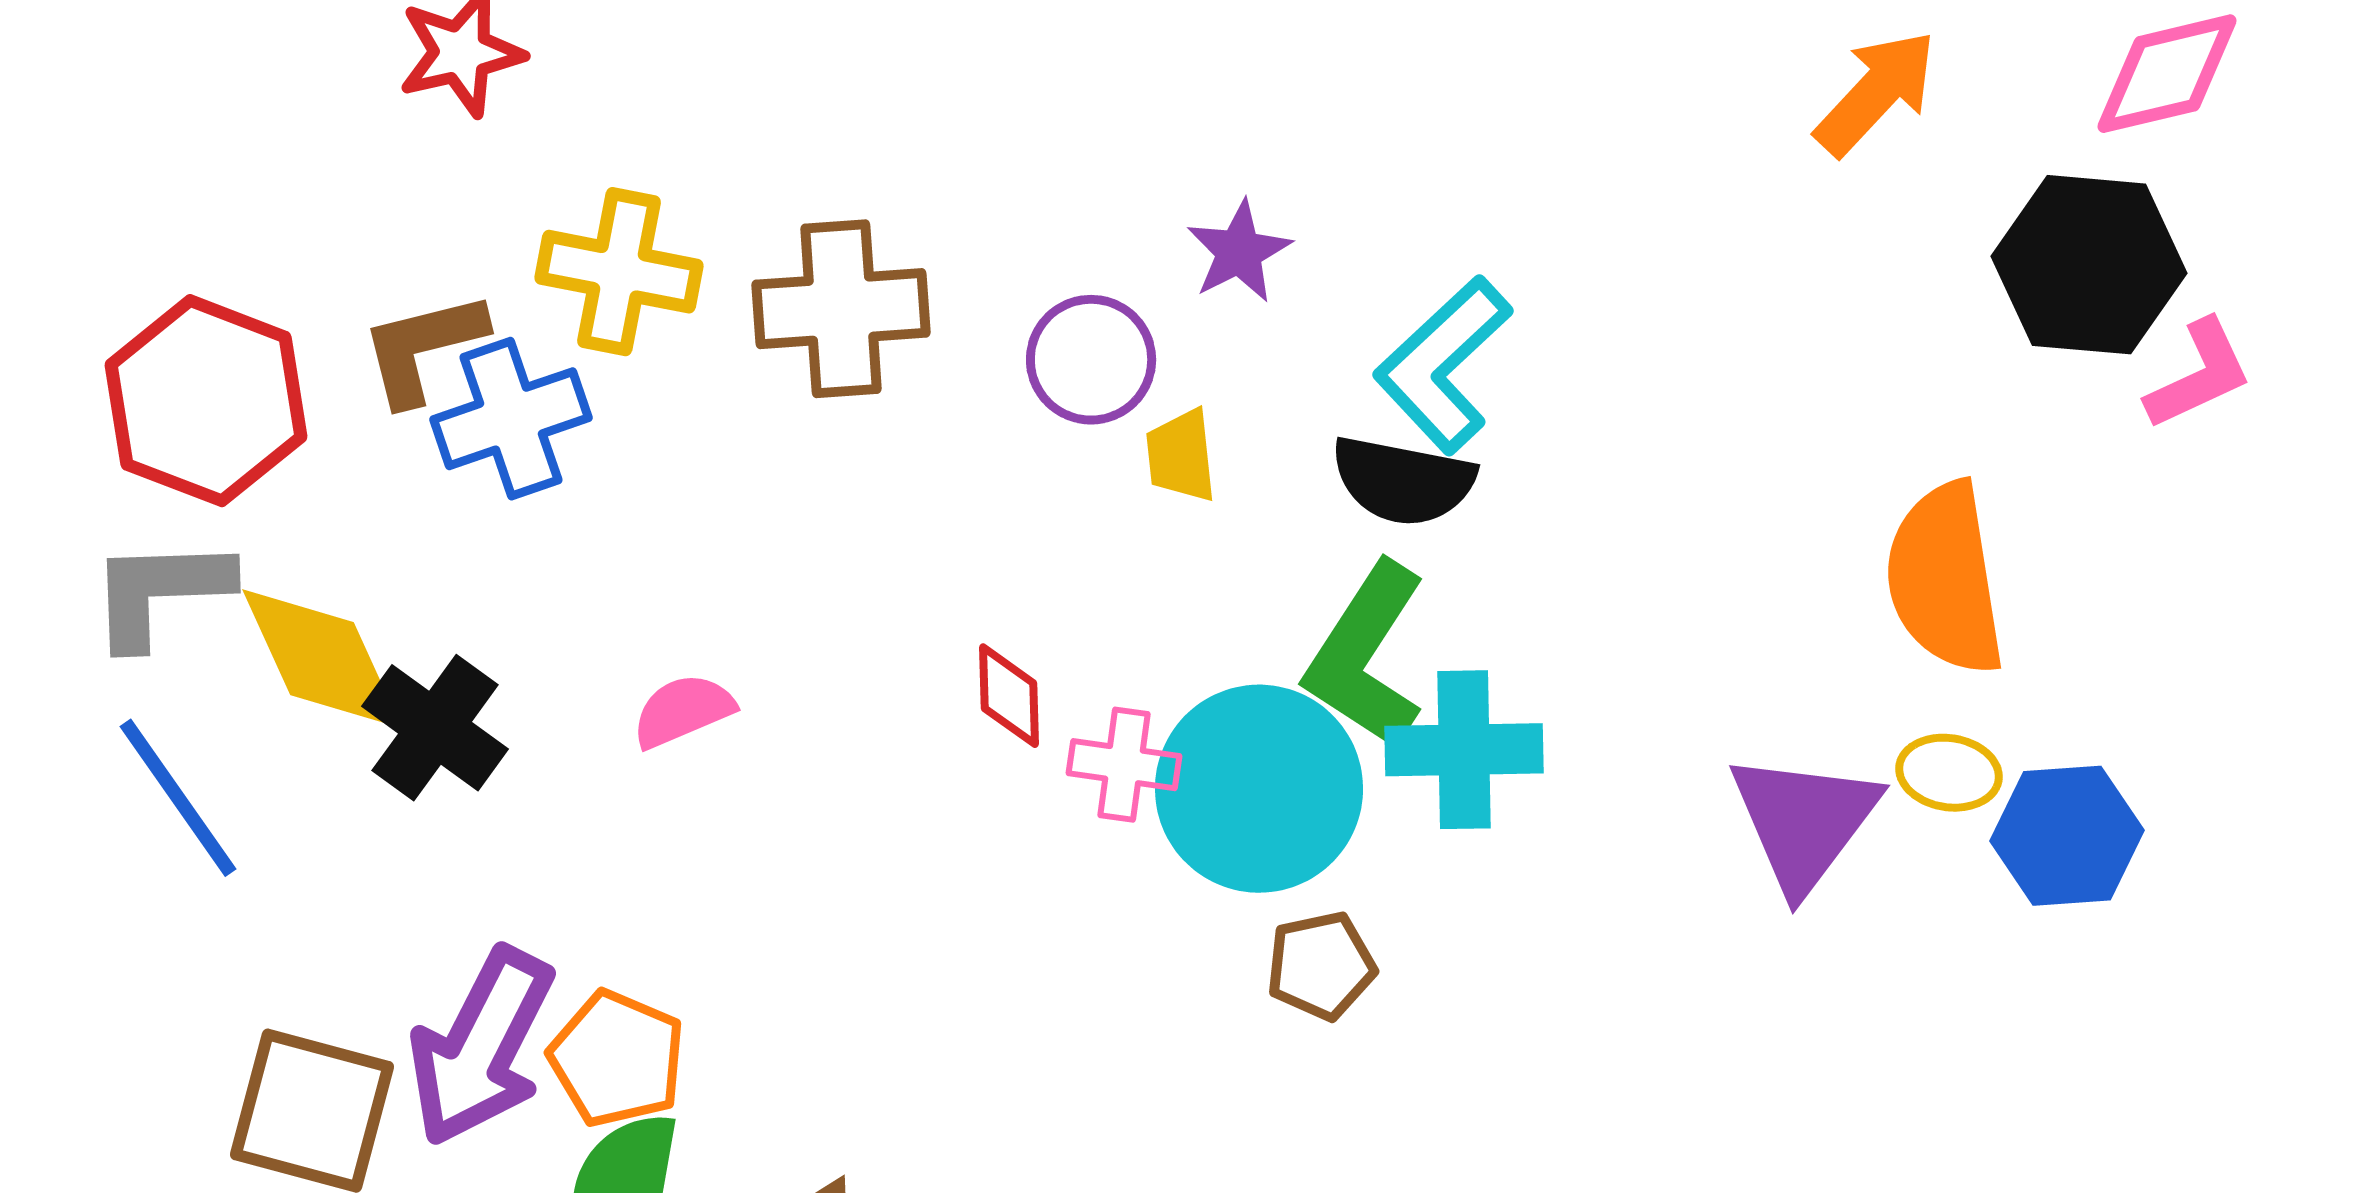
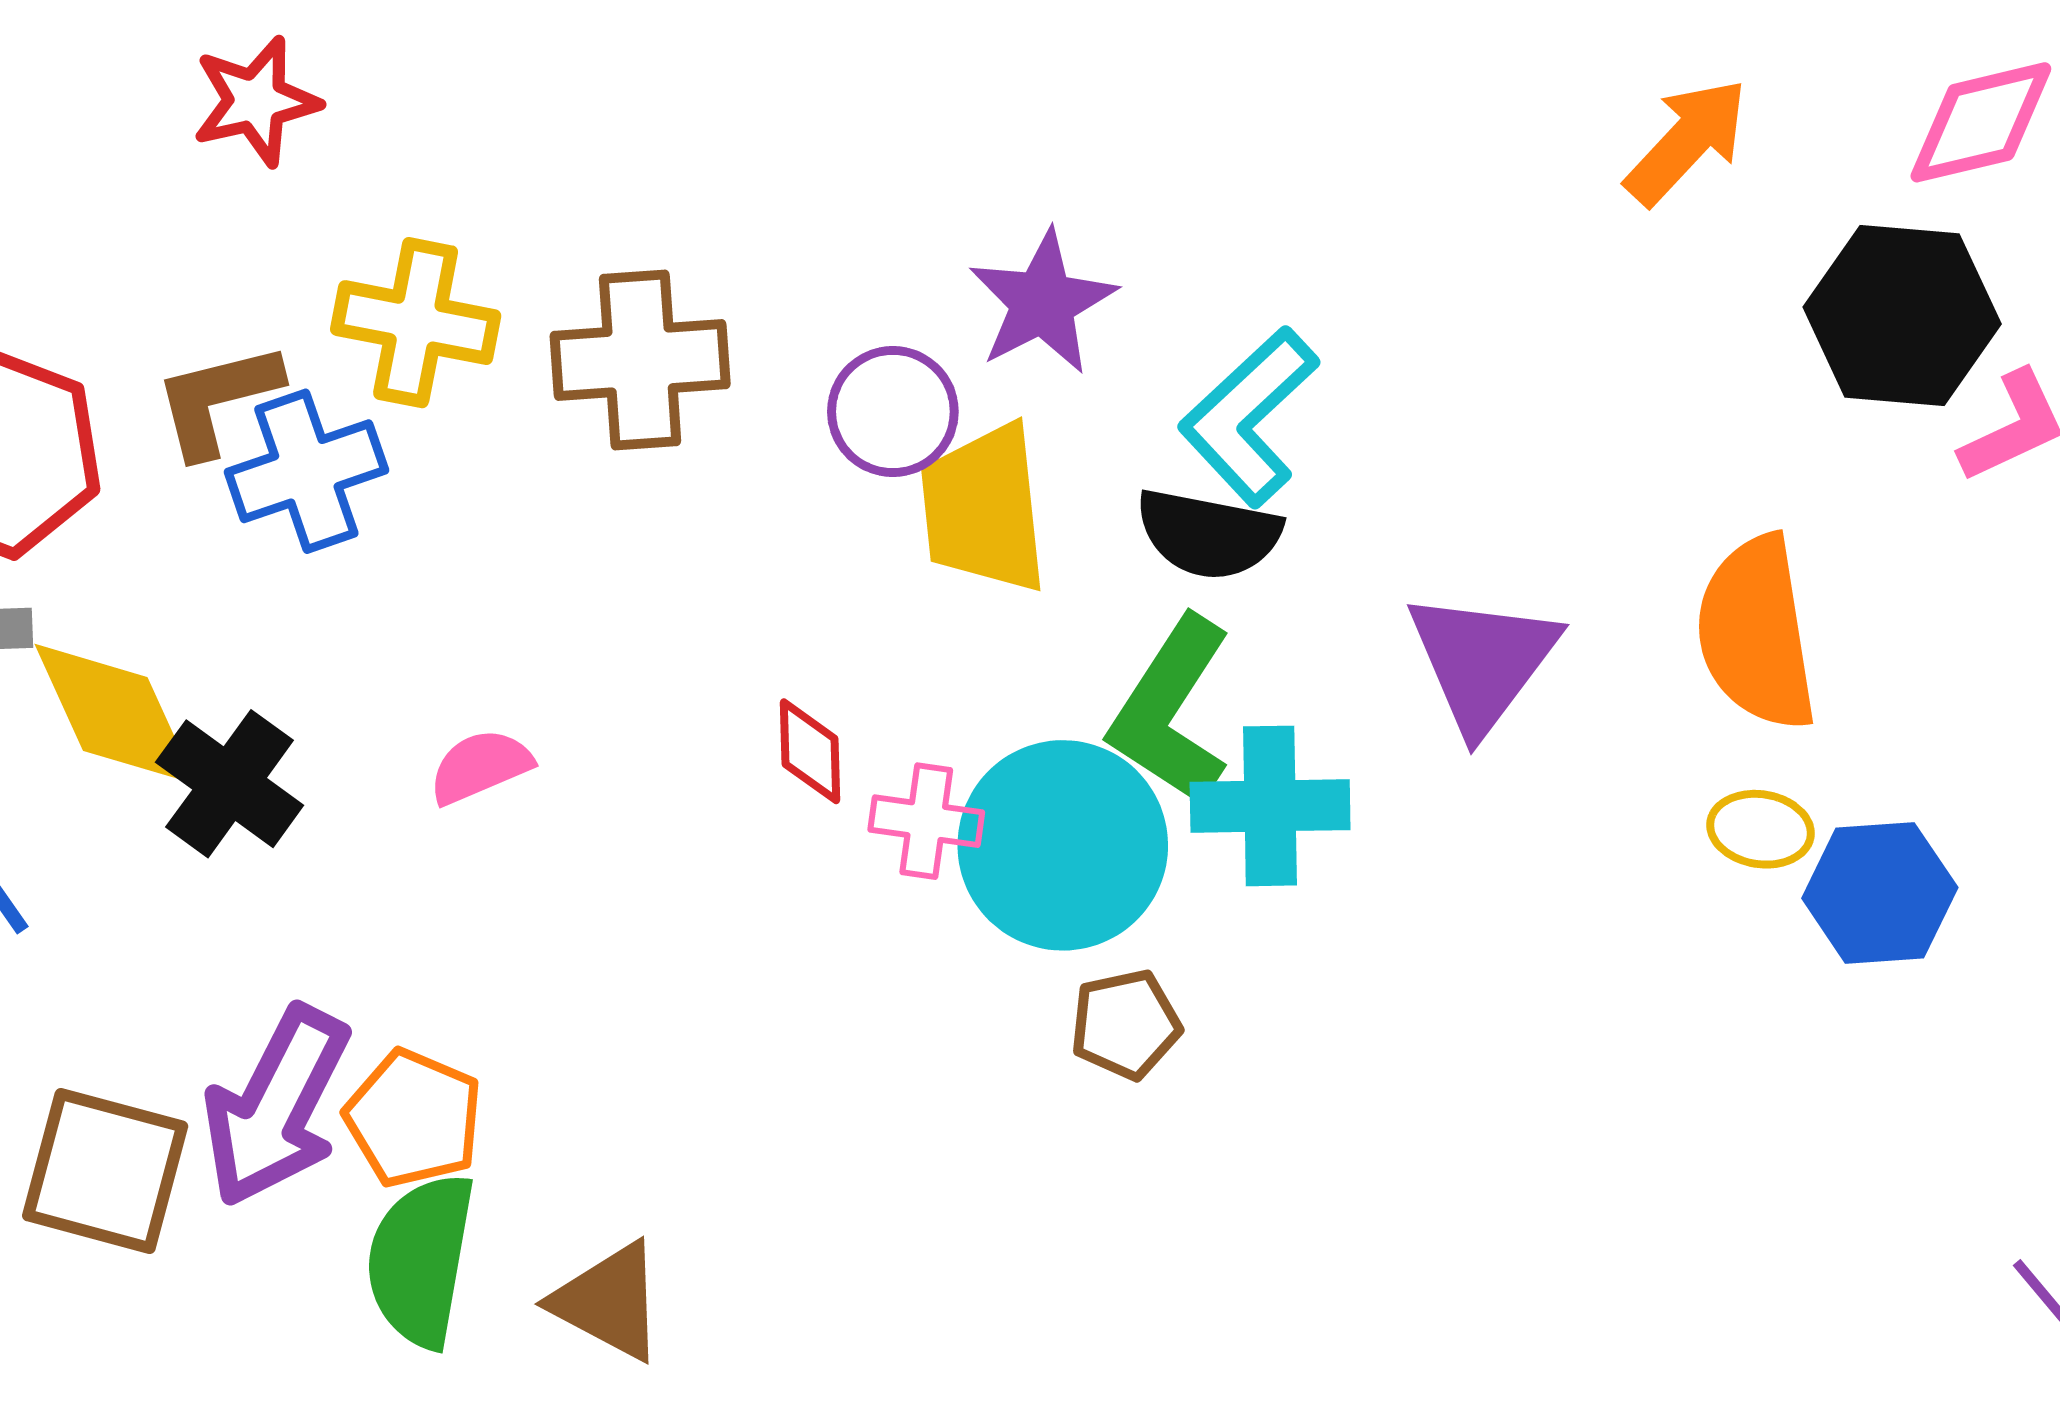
purple star: (1239, 252) -> (1043, 302), size x1.4
yellow trapezoid: (1181, 456) -> (984, 509), size x1.8
purple triangle: (1804, 822) -> (1482, 661), moved

